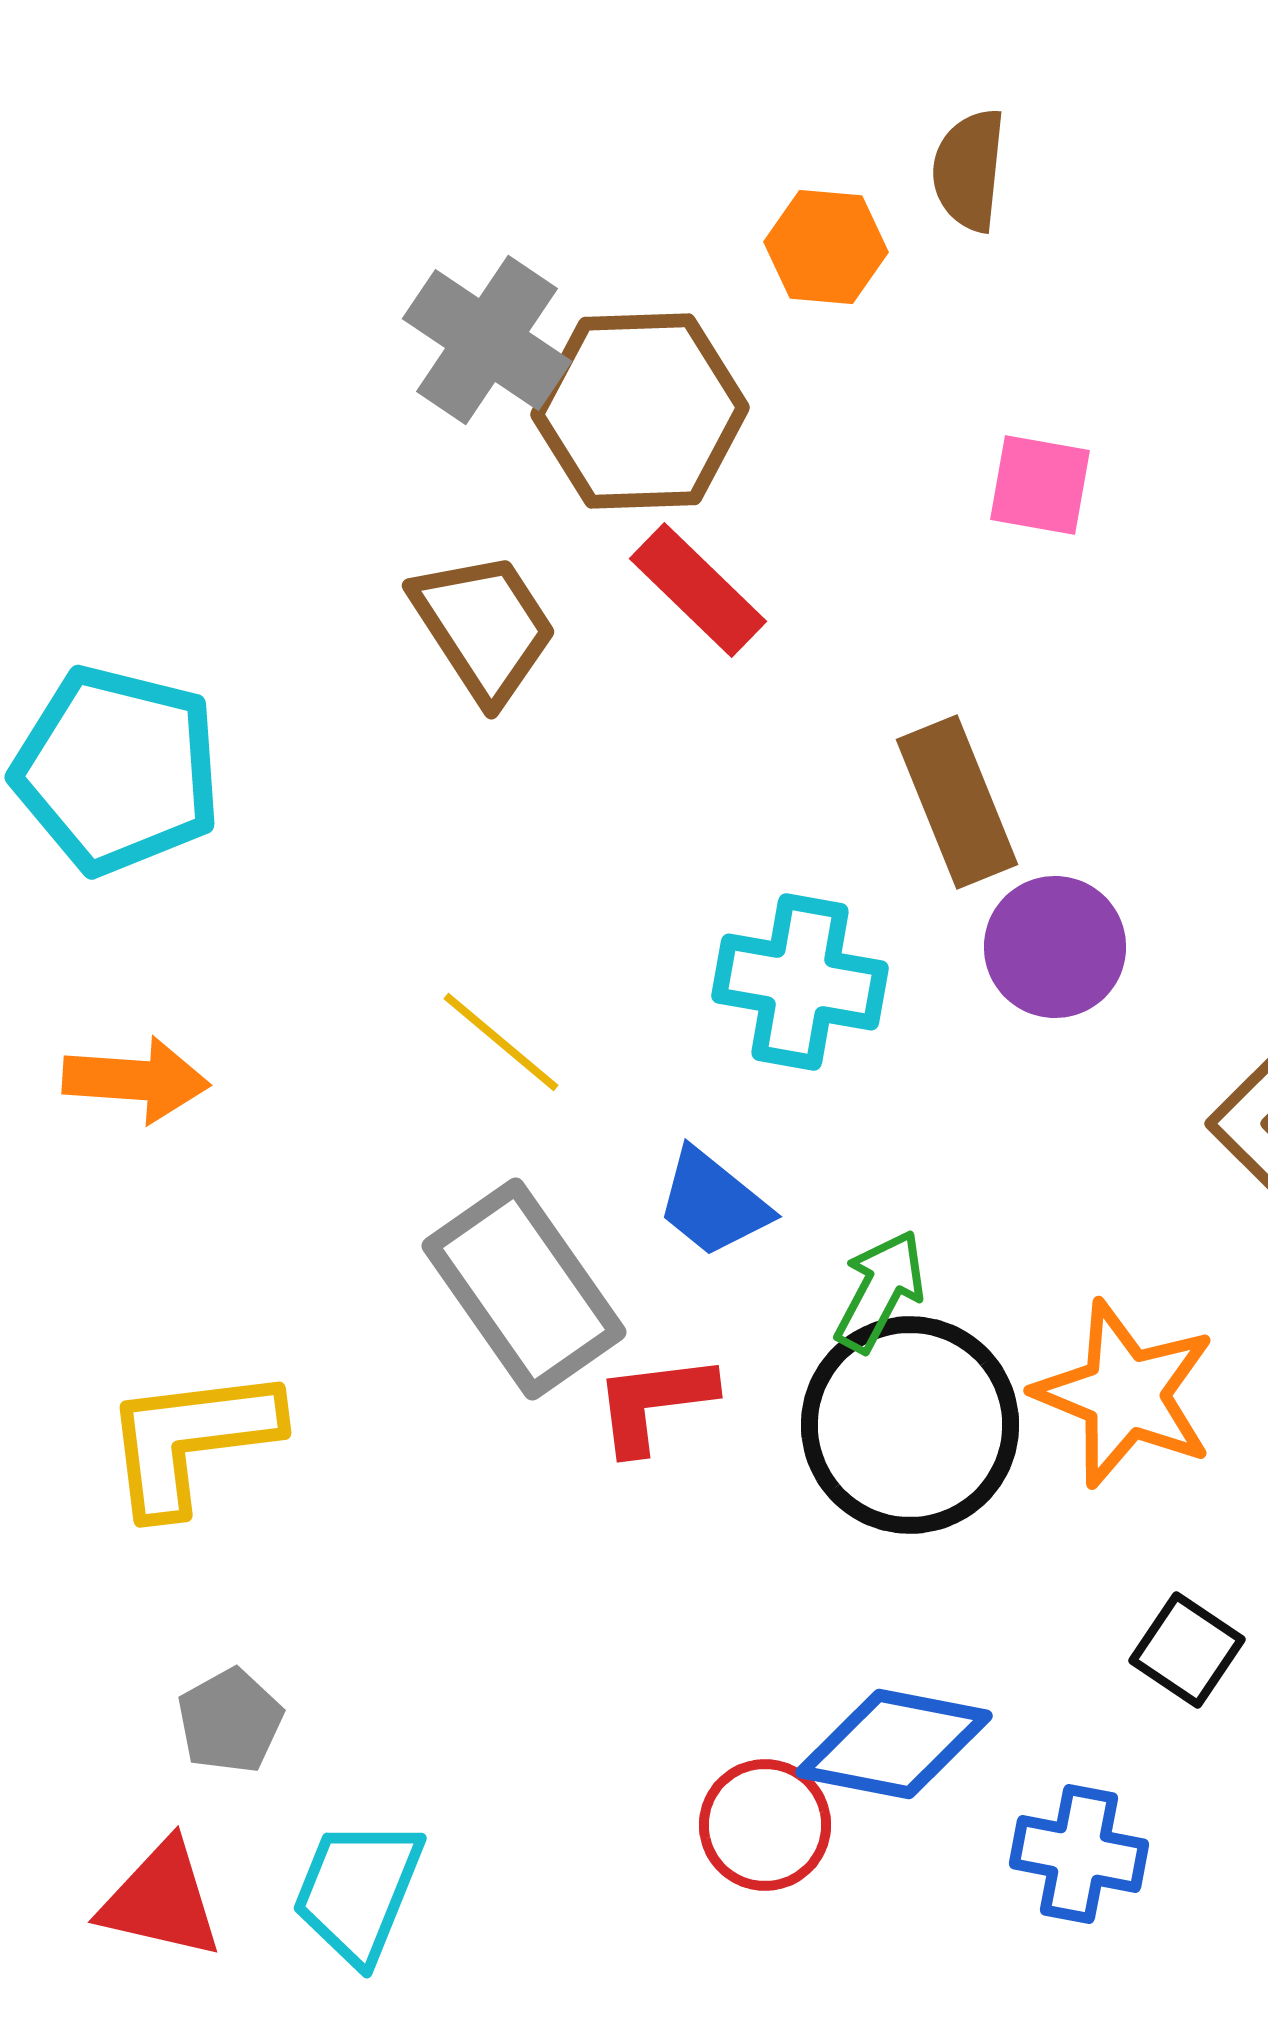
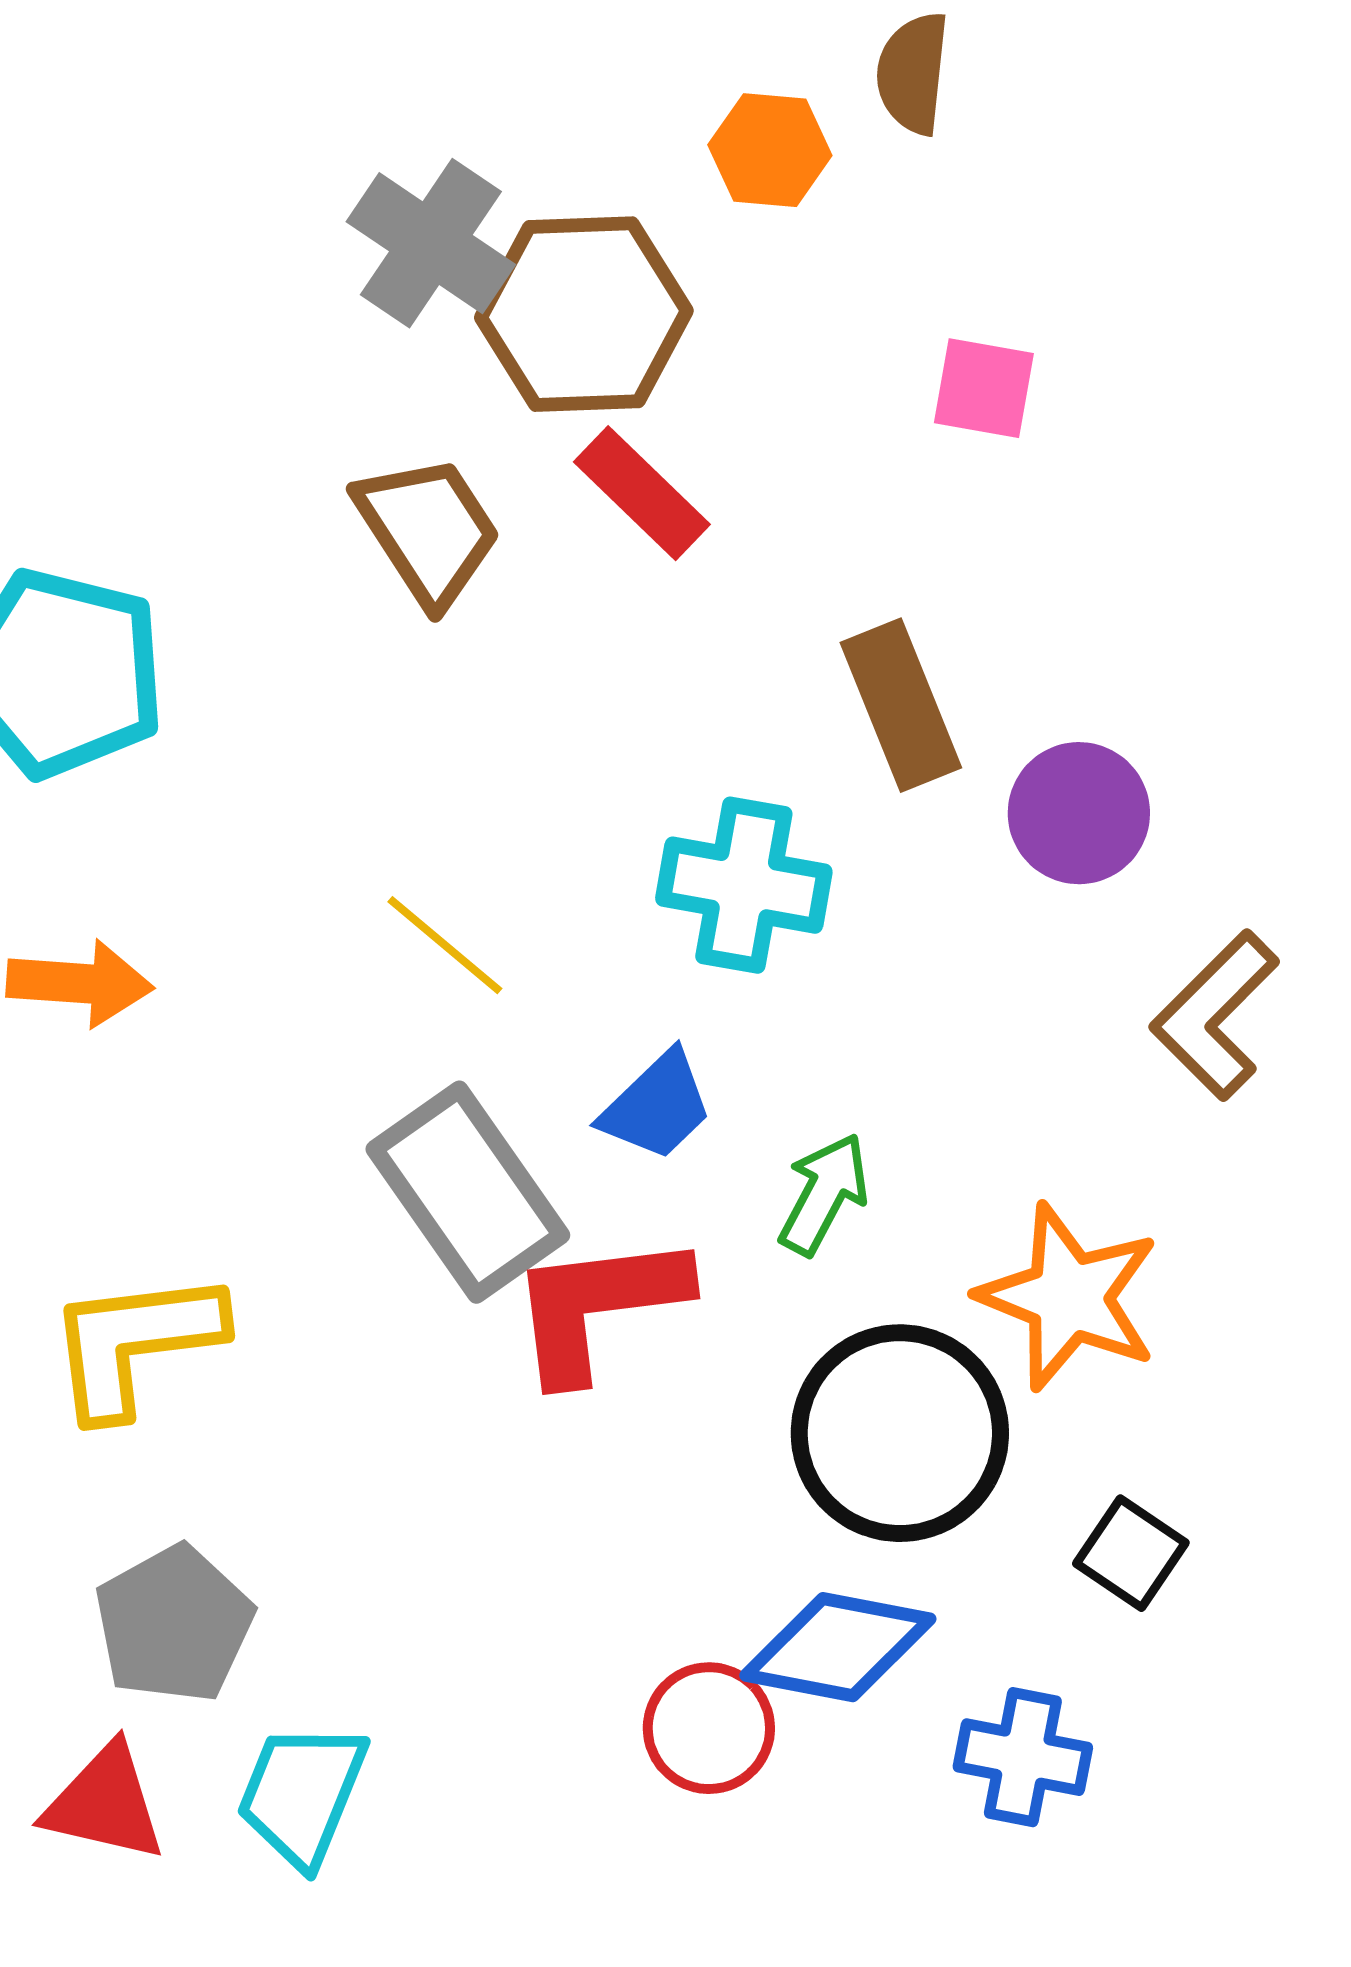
purple circle: (1055, 947) -> (1079, 813), moved
blue trapezoid: (713, 1203) -> (657, 1106), turned -83
red L-shape: (654, 1403) -> (598, 1306), size x1.5
black circle: (910, 1425) -> (900, 1433), moved
gray pentagon: (230, 1721) -> (174, 1624), size x1.5

